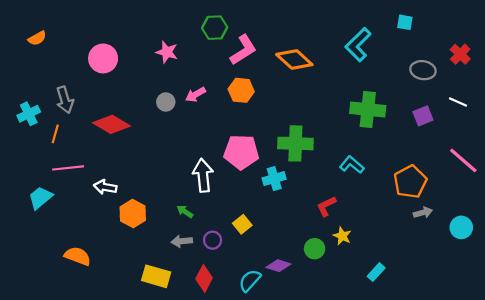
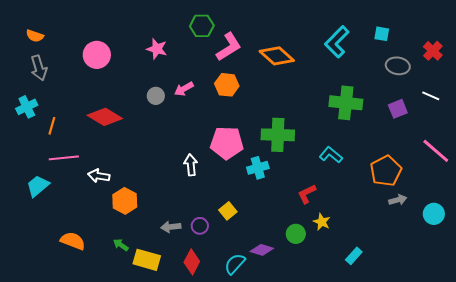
cyan square: (405, 22) -> (382, 34), moved
orange semicircle: (37, 38) -> (35, 36), turned 48
gray arrow: (65, 100) -> (39, 68), moved
white arrow: (203, 175) -> (191, 165), size x0.7
green arrow: (185, 211) -> (121, 245), moved

